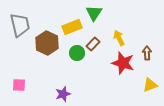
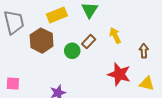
yellow rectangle: (72, 27) -> (57, 15), moved
red star: (123, 63) -> (119, 74), moved
yellow triangle: (150, 85) -> (147, 83), turned 35

